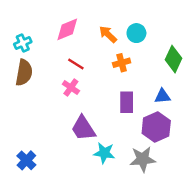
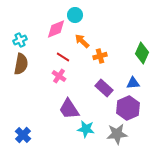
cyan circle: (136, 33) -> (75, 15), moved
orange arrow: (108, 34) -> (82, 41), moved
purple rectangle: (127, 102) -> (104, 88), turned -48

